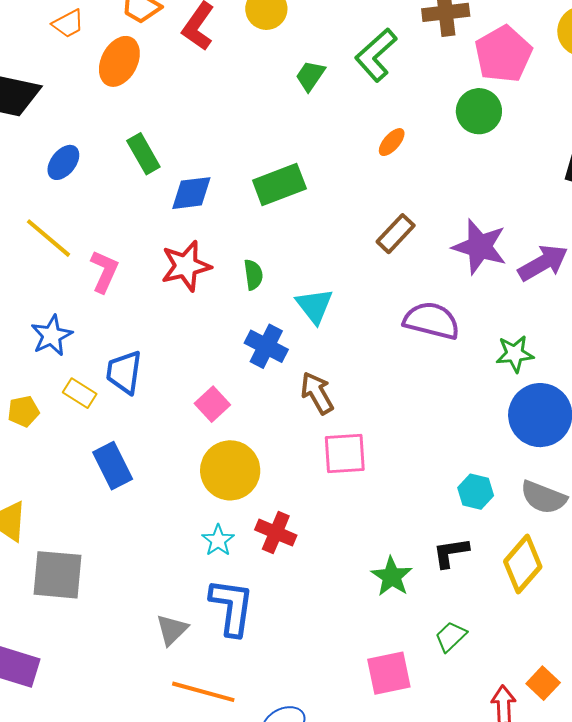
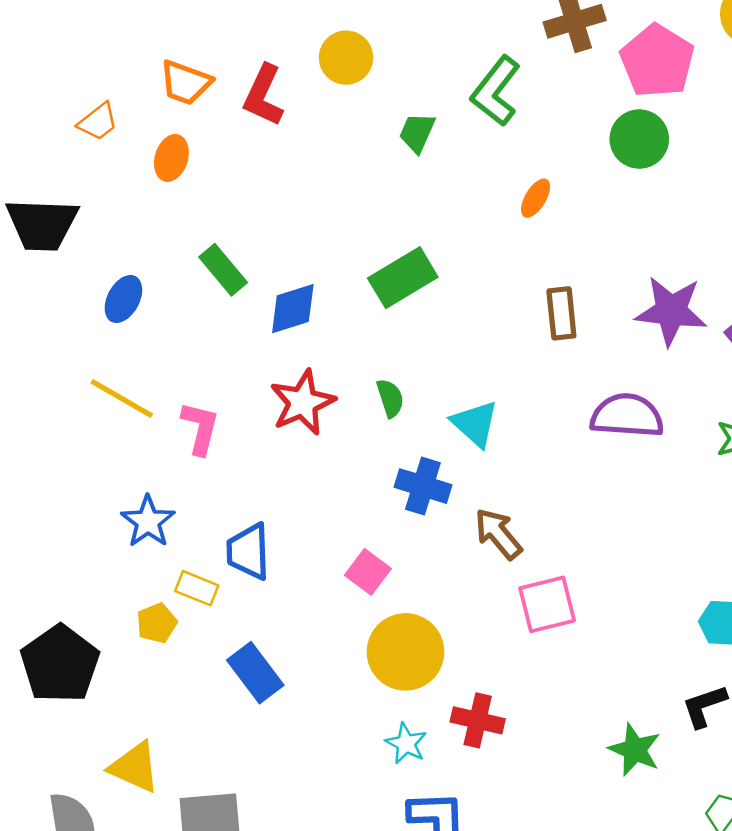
orange ellipse: (119, 61) -> (171, 158), size x0.7
brown rectangle: (396, 234) -> (561, 313), turned -39
yellow pentagon: (23, 411) -> (157, 623), moved

